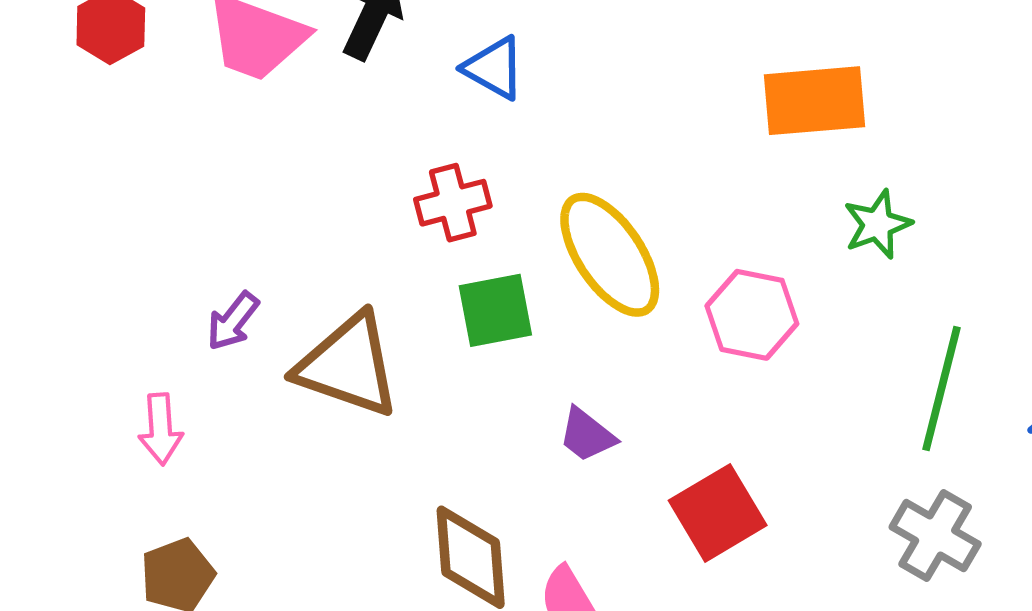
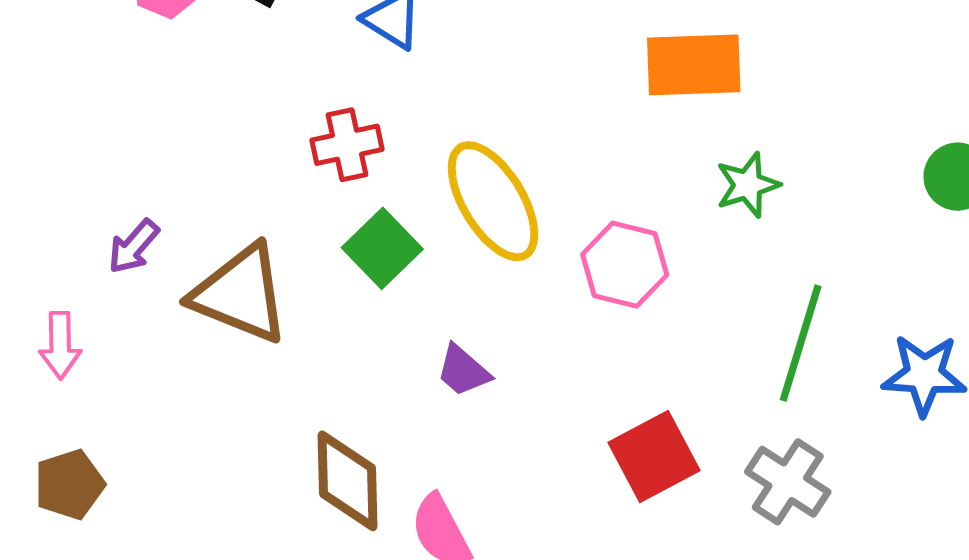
green square: (495, 310) -> (382, 248), turned -36
red square: (718, 513) -> (654, 457), moved

